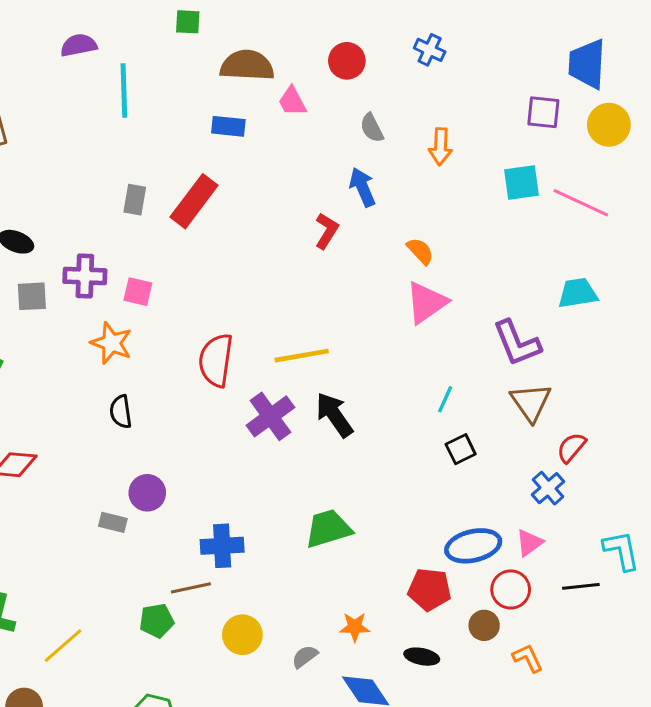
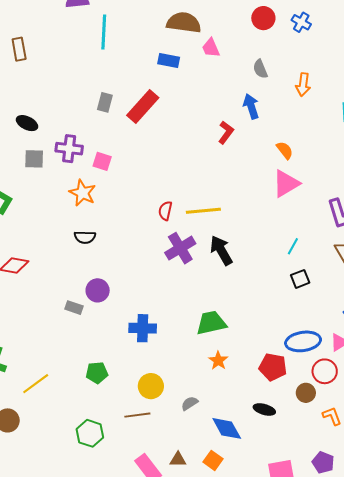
red circle: (347, 61) -> (263, 18), moved
red semicircle: (216, 360) -> (165, 211), moved, size x0.6
black semicircle: (121, 412) -> (85, 237), turned -85
brown line: (191, 588) -> (137, 415), moved
orange star: (355, 627) -> (218, 361), moved, turned 30

